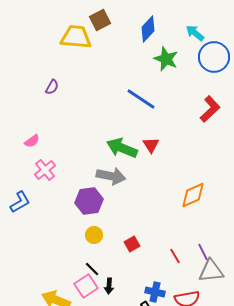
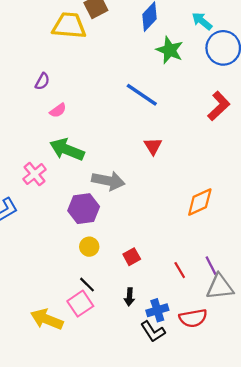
pink semicircle: (32, 141) -> (58, 110), moved
green arrow: (122, 148) -> (67, 149), moved
black arrow: (109, 286) -> (129, 297), moved
blue cross: (155, 292) -> (157, 310), turned -30

